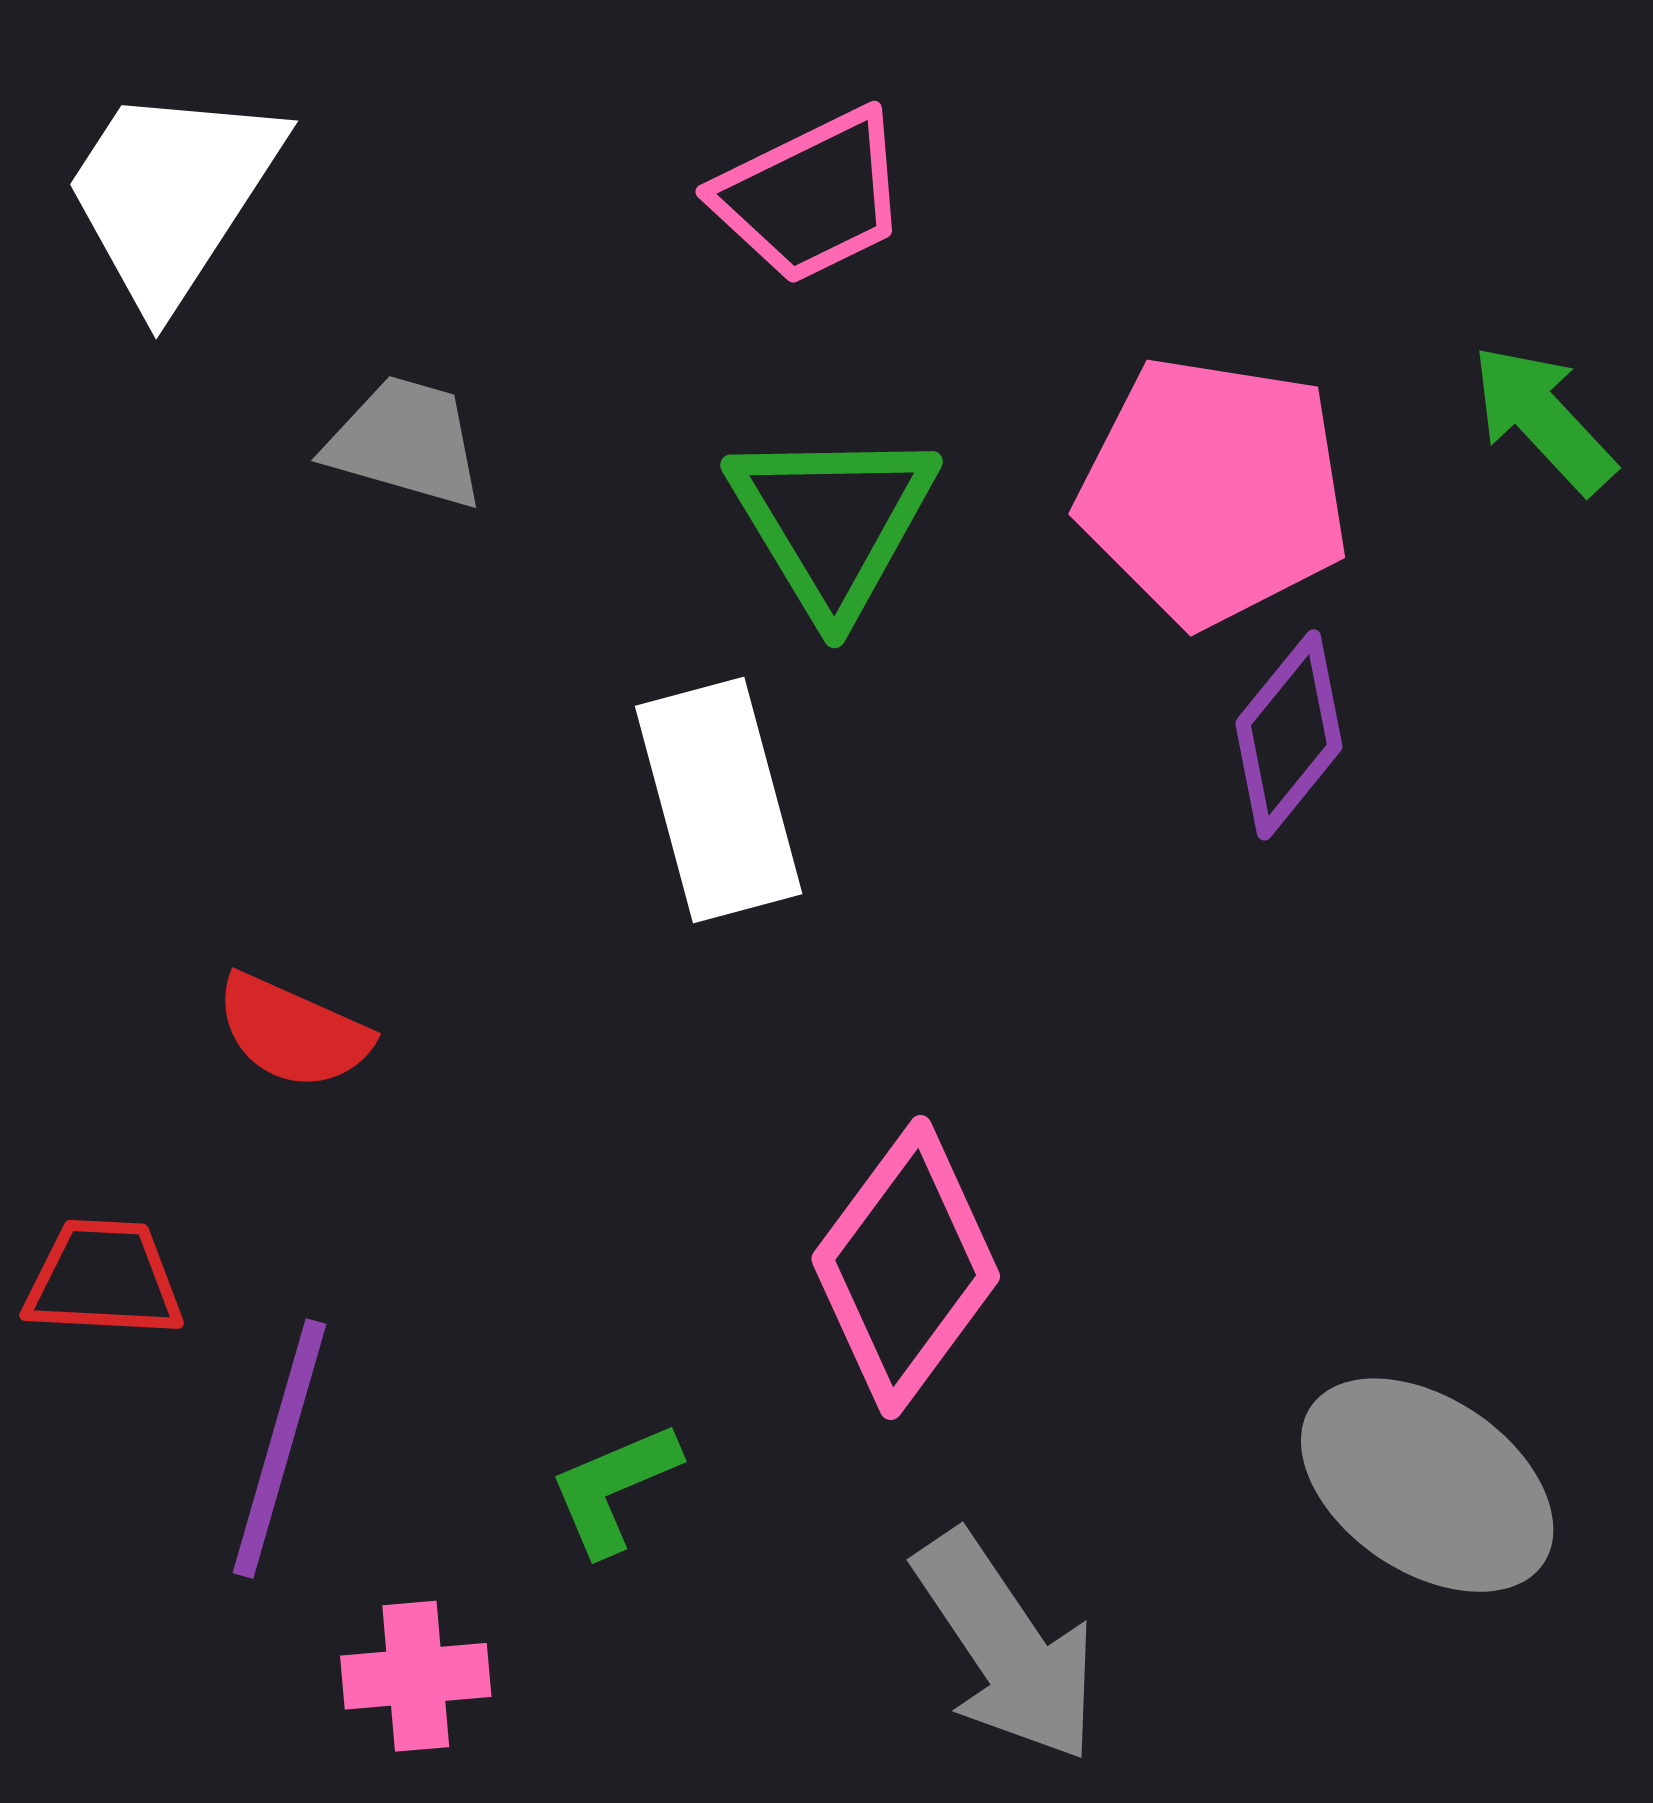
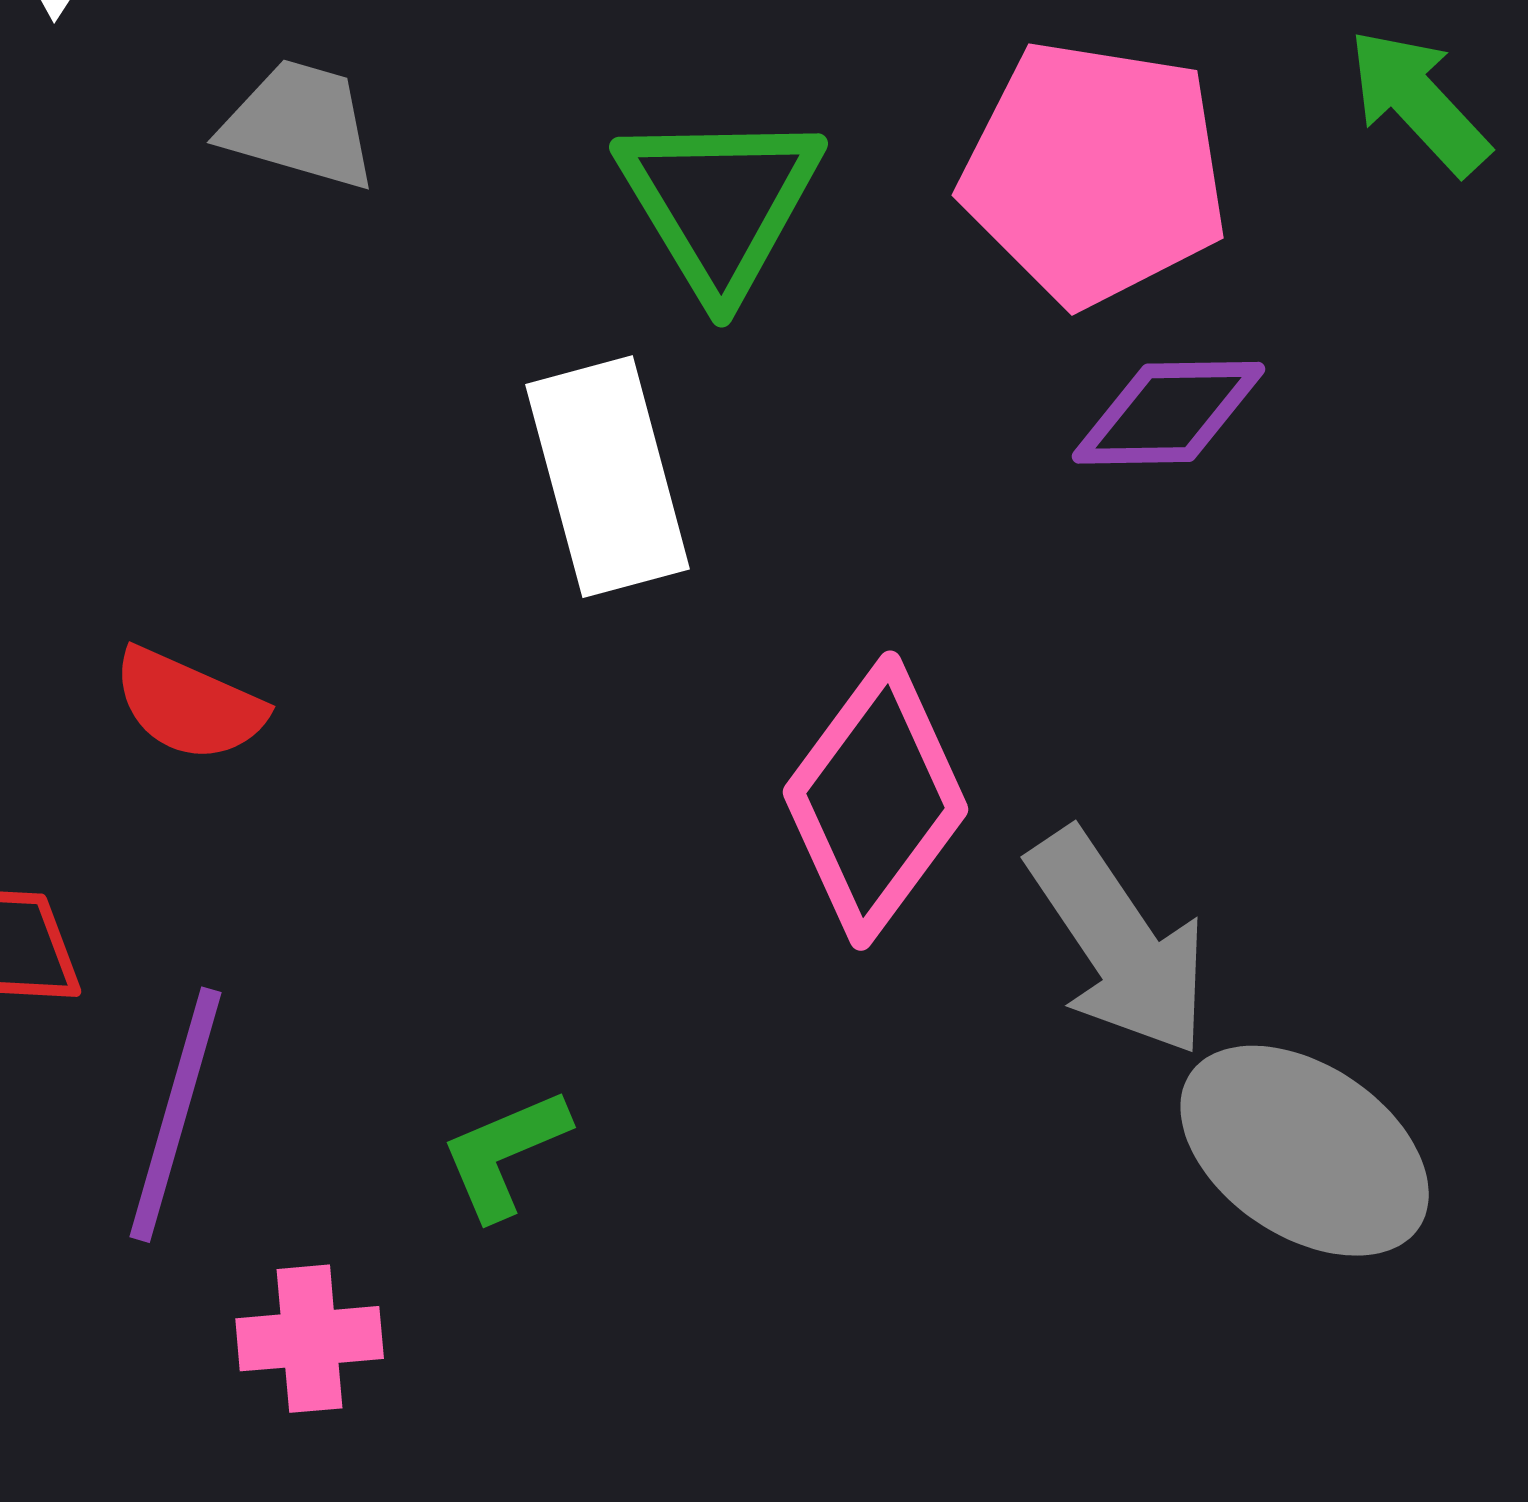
purple diamond: (1289, 735) -> (1169, 413), turned 50
pink diamond: (906, 1268) -> (876, 801), moved
gray arrow: (1006, 1647) -> (1119, 943), moved

